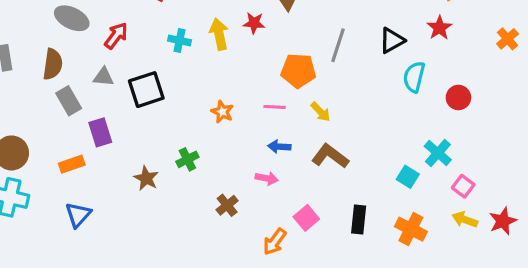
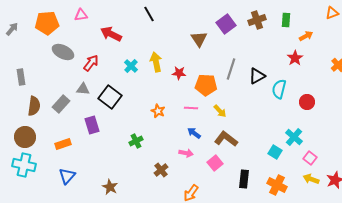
red star: (254, 23) -> (179, 73), moved
cyan cross: (179, 40) -> (131, 66), turned 32
black triangle: (392, 40) -> (257, 76), moved
brown semicircle: (53, 64) -> (34, 106), moved
black square: (146, 90) -> (110, 97), turned -35
gray rectangle: (69, 101) -> (61, 104), turned 72
purple rectangle: (100, 132) -> (92, 125), moved
blue arrow: (279, 147) -> (194, 133), turned 32
brown star: (146, 178) -> (110, 187), moved
pink square: (306, 218) -> (215, 163), moved

